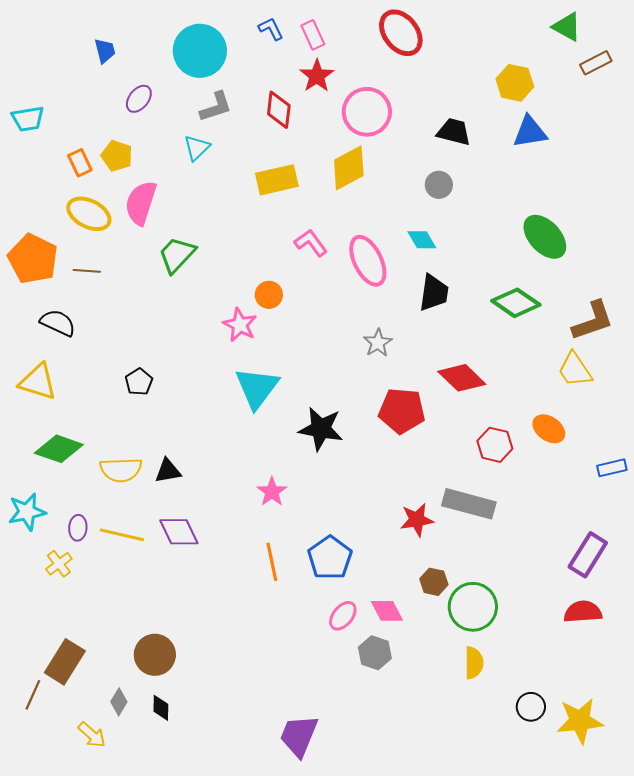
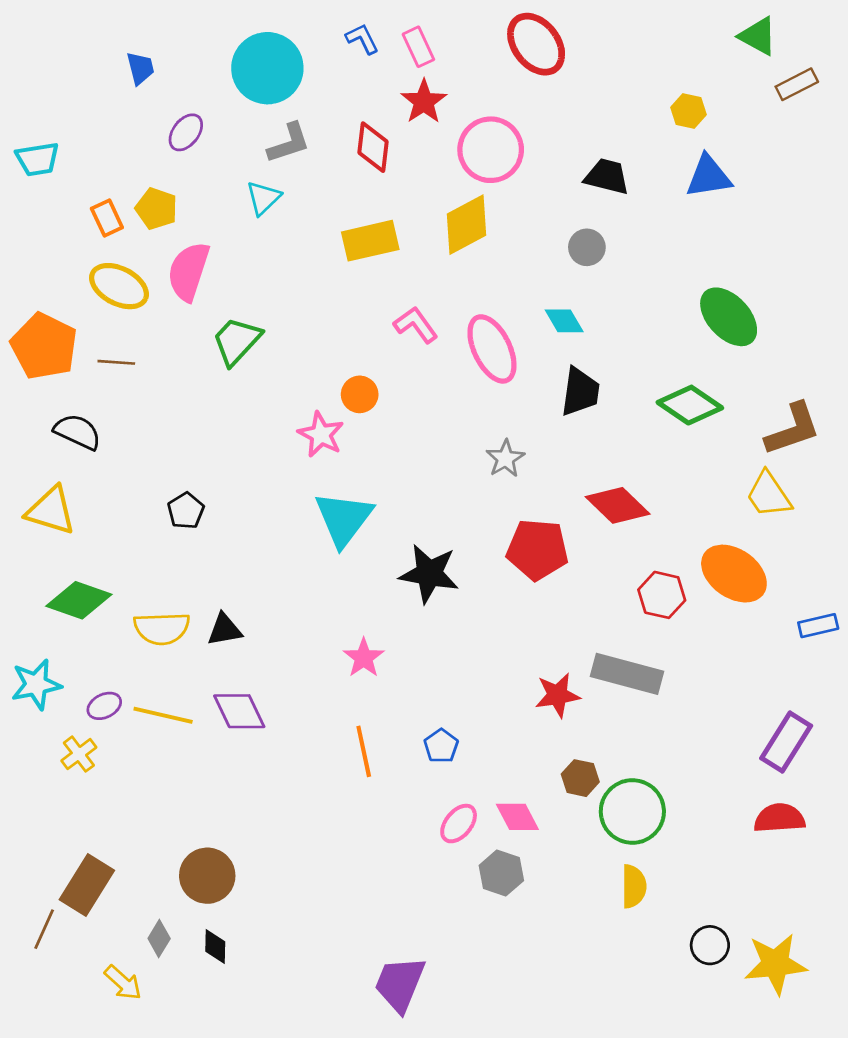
yellow hexagon: (515, 83) -> (689, 111), size x0.7
orange ellipse: (549, 429) -> (734, 574), size x1.5
purple ellipse: (78, 528) -> (104, 706), turned 60
blue pentagon: (330, 558) -> (441, 746), size x0.6

